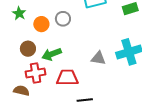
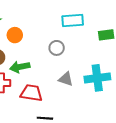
gray circle: (63, 19) -> (57, 48), moved

